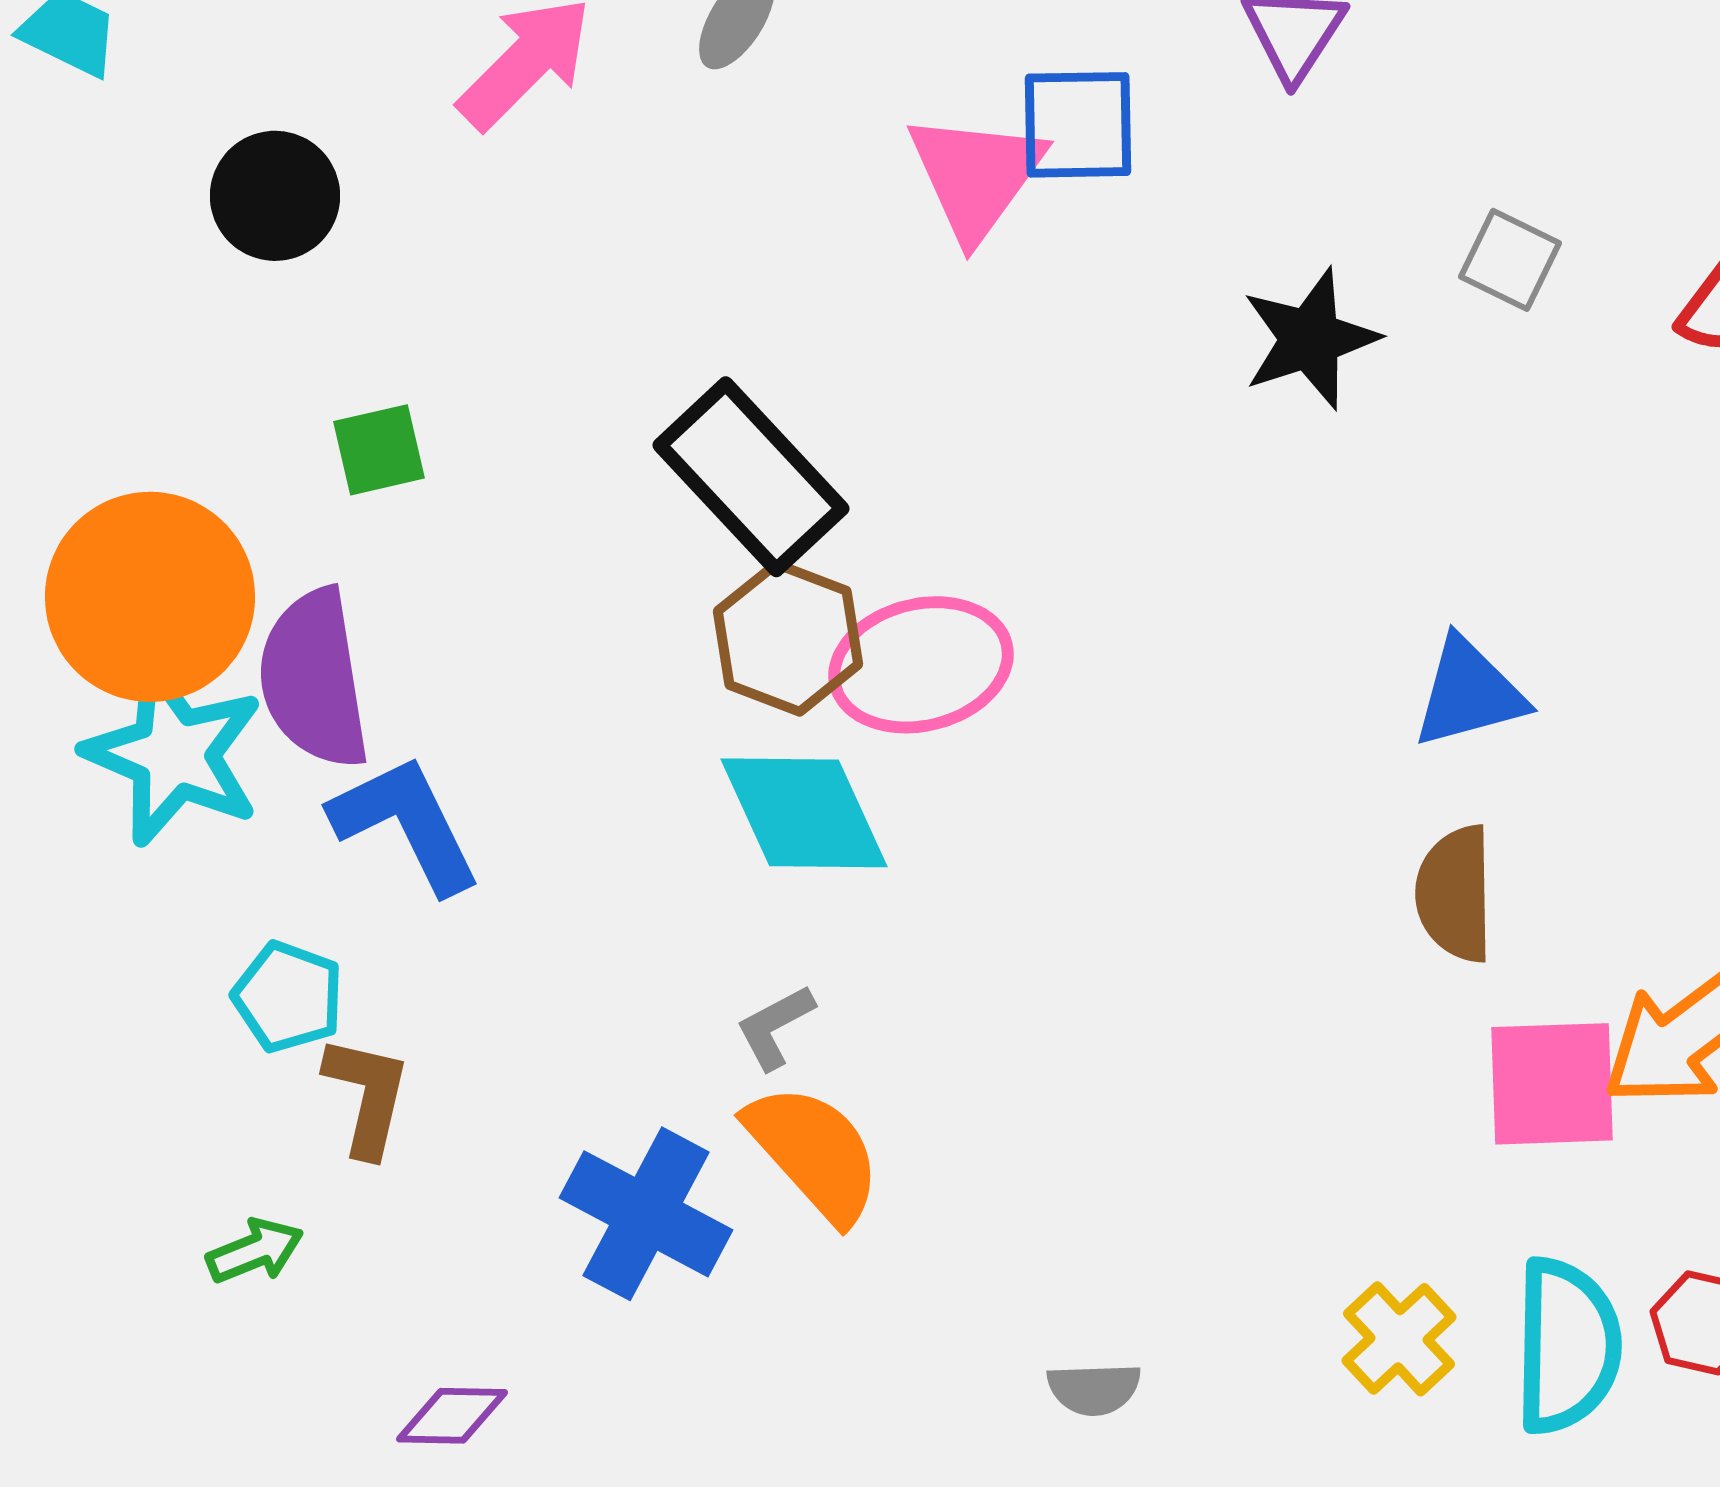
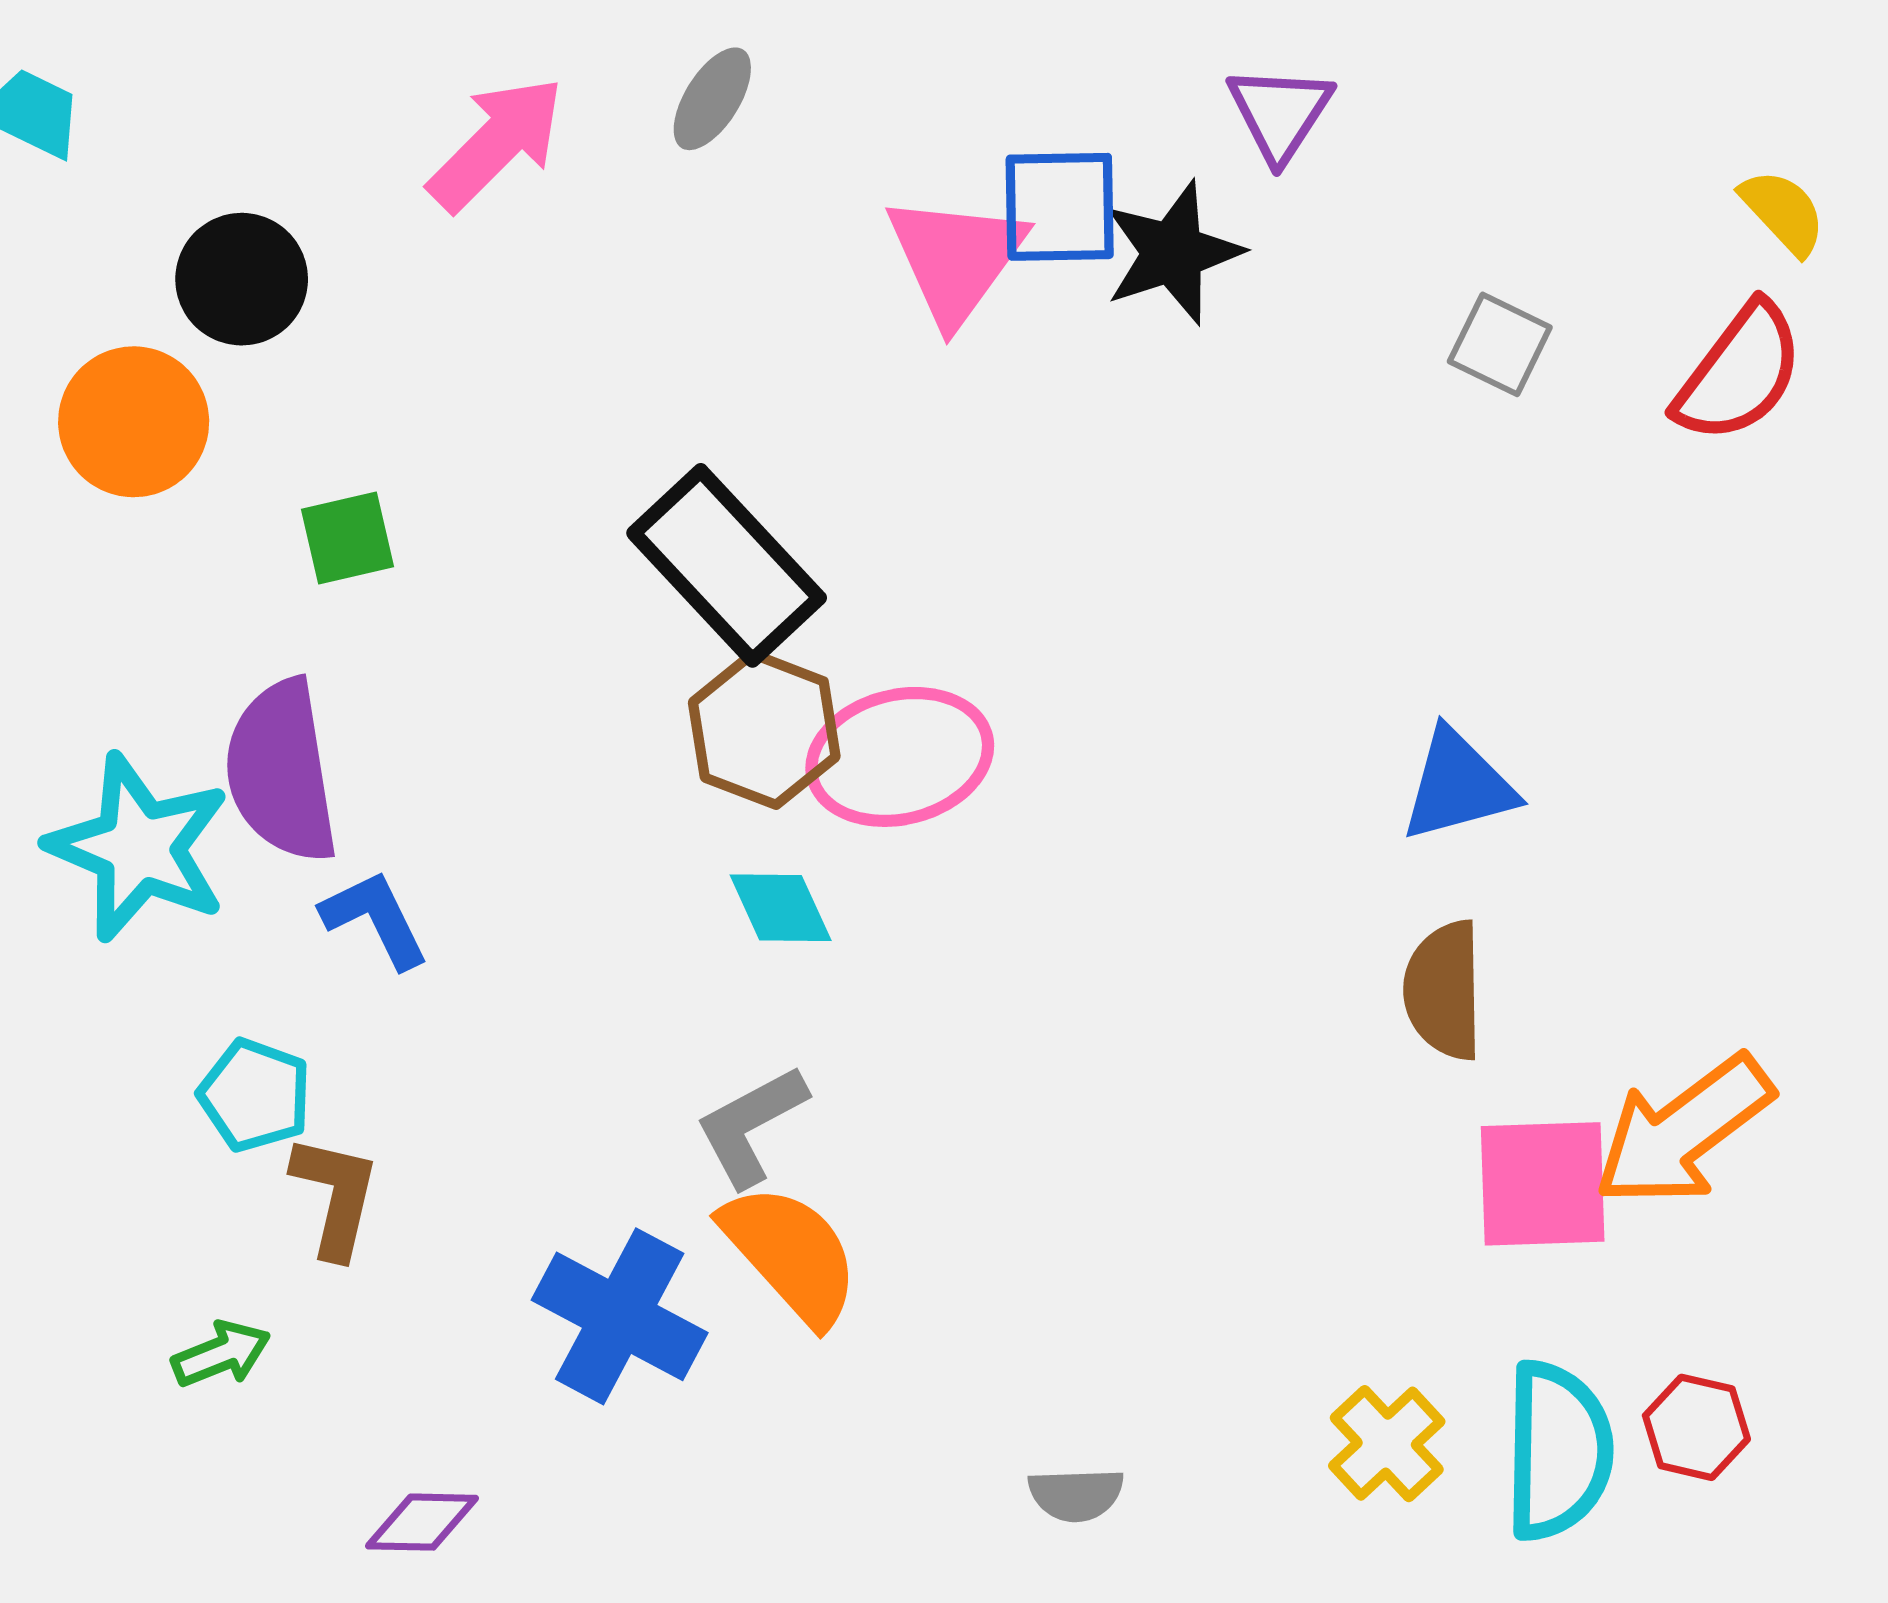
black star: (1310, 339) -> (1173, 253), moved
orange circle: (150, 597) -> (134, 422), moved, size x0.7
cyan diamond: (804, 813) -> (781, 908), size x0.6
blue L-shape: (406, 824) -> (375, 919), size x0.7
gray L-shape: (775, 1027) -> (751, 1126), size x1.4

